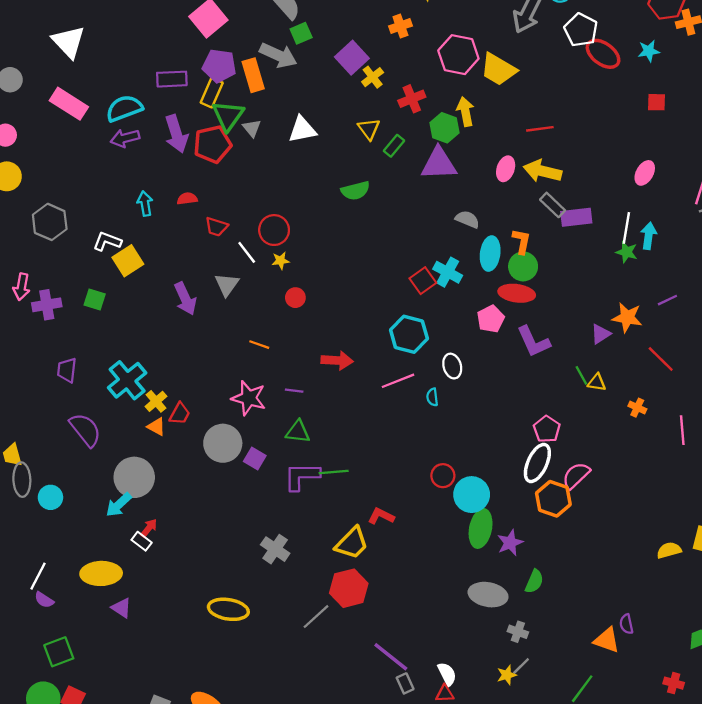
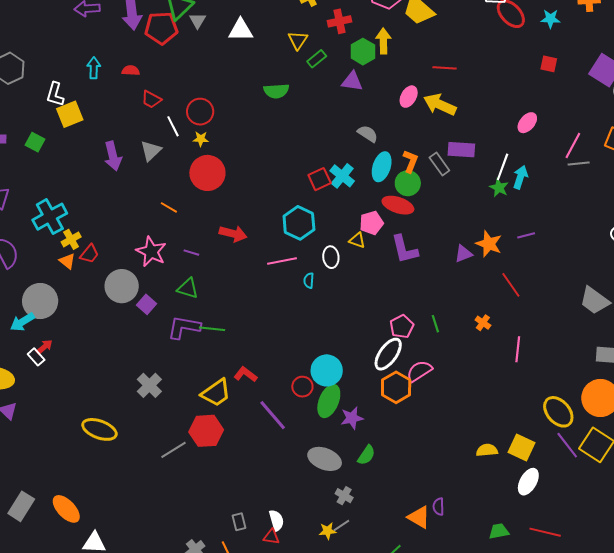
purple triangle: (439, 164) -> (352, 81), size x0.7
gray rectangle: (553, 205) -> (439, 164), moved
white L-shape: (107, 241) -> (55, 94), turned -105
red circle: (295, 298) -> (207, 173), size x2.0
green line: (581, 375) -> (435, 324), moved
yellow triangle: (597, 382) -> (357, 240), moved
red circle: (443, 476) -> (302, 387), moved
purple line: (391, 657) -> (273, 415), moved

